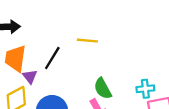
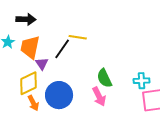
yellow line: (87, 41) -> (78, 37), moved

